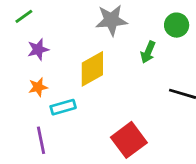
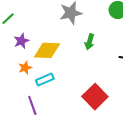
green arrow: (148, 52) -> (90, 42), moved
yellow diamond: (92, 69) -> (47, 50), moved, turned 40

